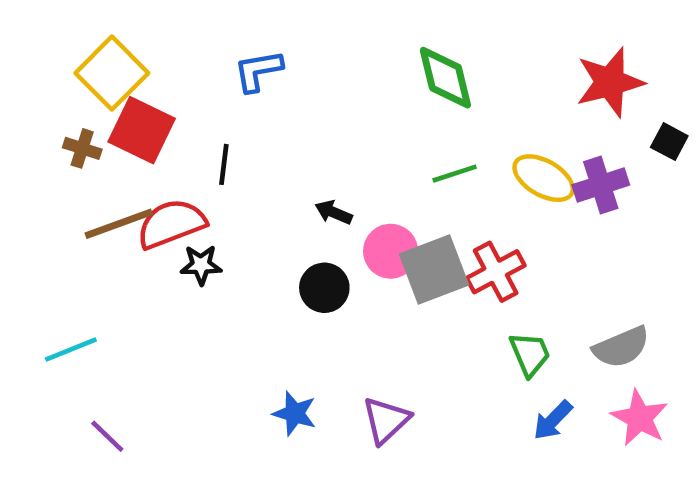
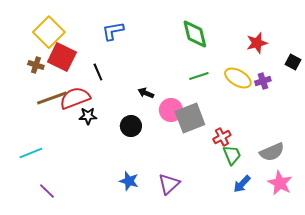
red star: (610, 82) -> (257, 43), moved, size x0.7
black line: (224, 164) -> (98, 72), turned -30
purple cross: (601, 185) -> (263, 81), size x0.7
red cross: (496, 272) -> (222, 137), moved, size x0.7
black circle: (324, 288) -> (131, 126), moved

